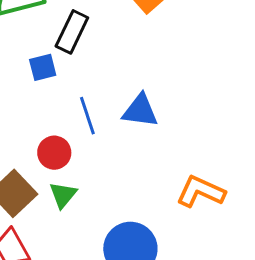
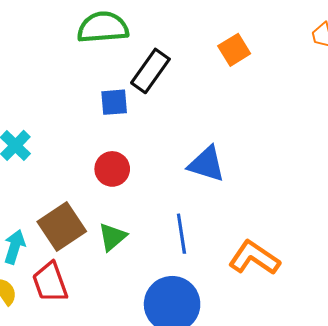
blue line: (87, 116) -> (181, 234), moved
red circle: (54, 153) -> (112, 169), moved

